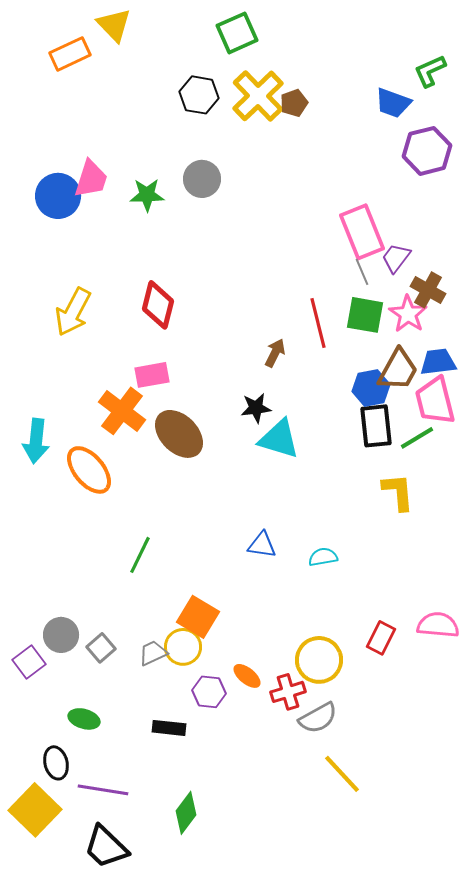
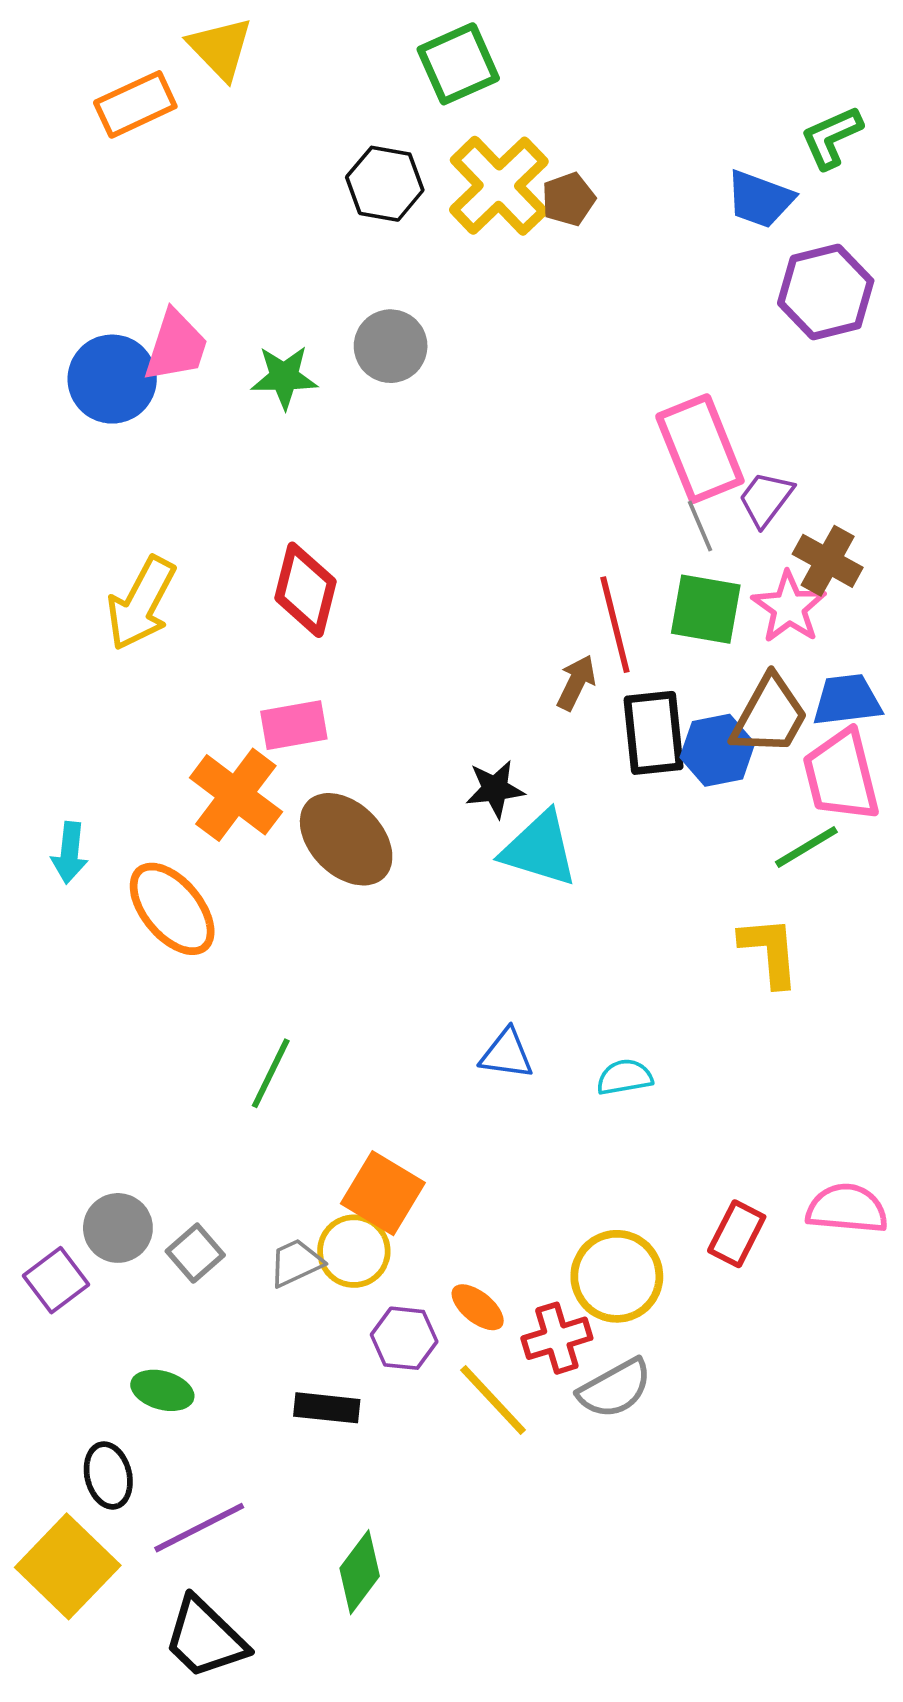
brown arrow: (275, 353) -> (576, 683), moved
black rectangle: (376, 426) -> (654, 733), moved
cyan arrow: (36, 441) -> (70, 853), size x0.7
yellow line: (342, 774) -> (493, 1400), moved
purple line: (103, 790) -> (199, 1528), turned -36

